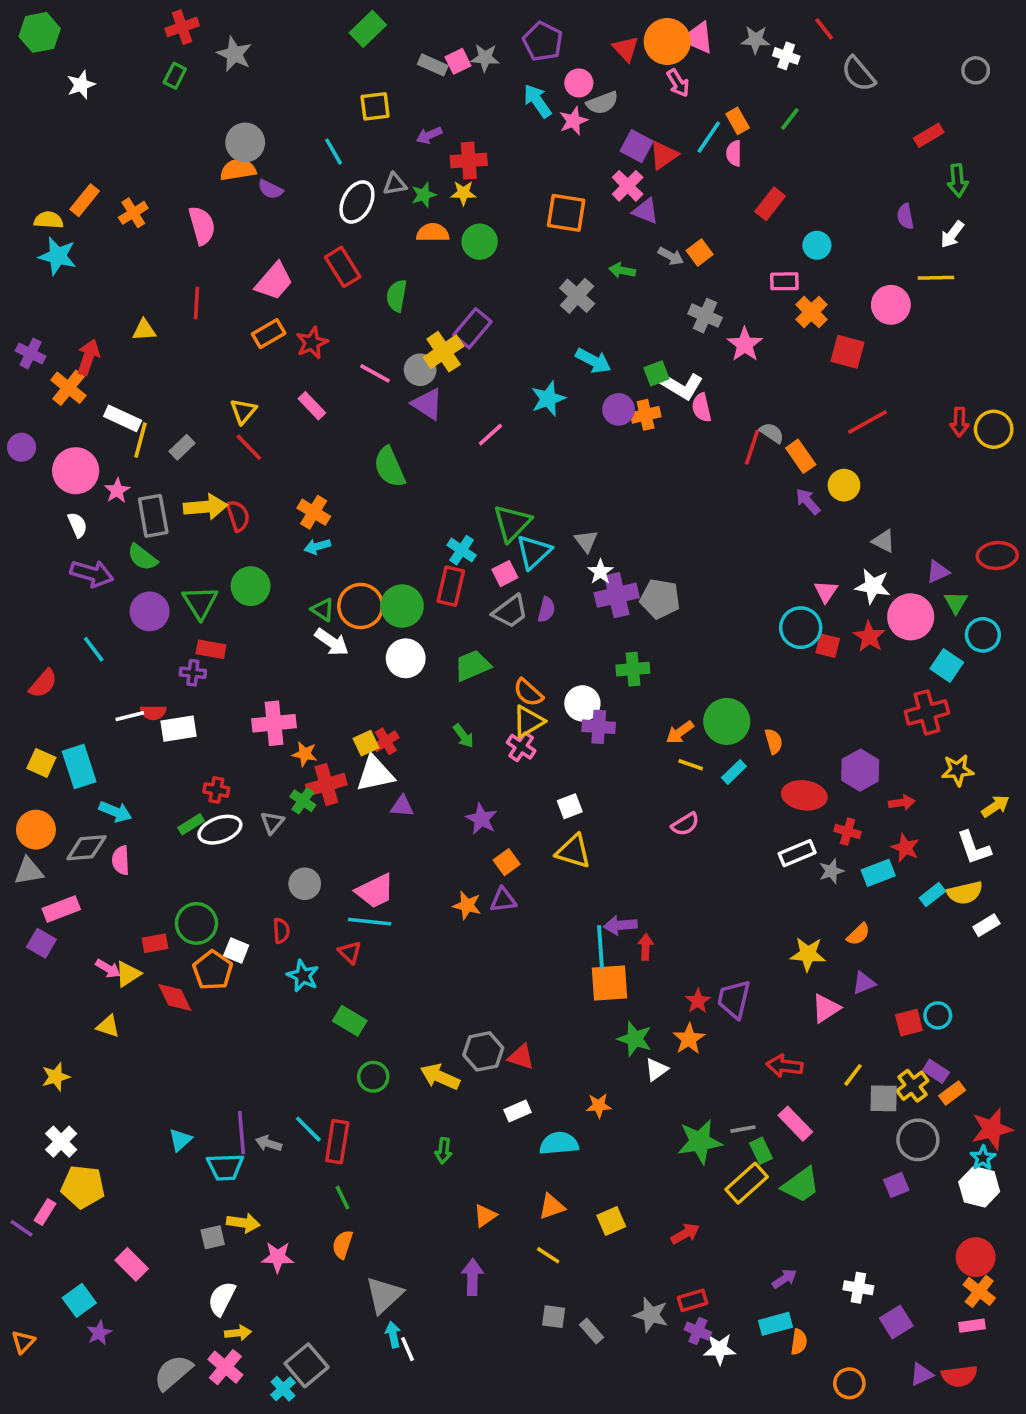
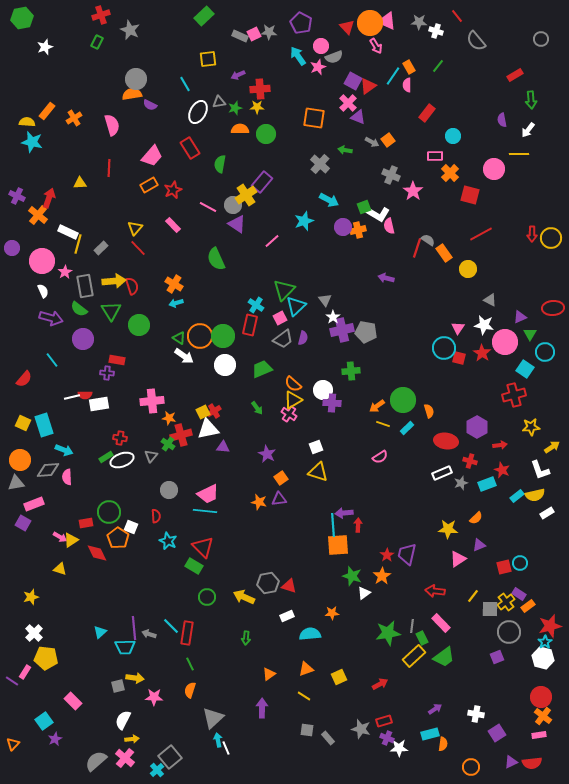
purple arrow: (808, 501) -> (386, 278), moved, turned -35
green triangle: (200, 602) -> (111, 311), moved
red triangle: (350, 952) -> (203, 547), moved, size x1.6
gray line: (743, 1129) -> (412, 626), turned -72

